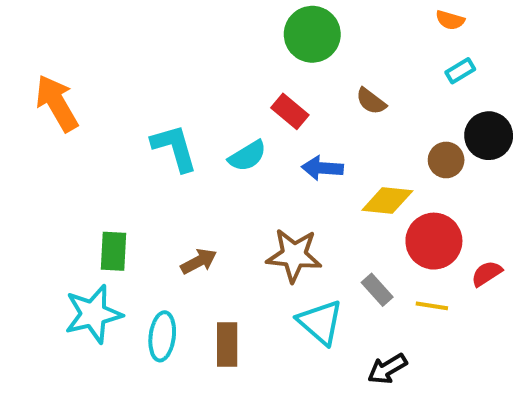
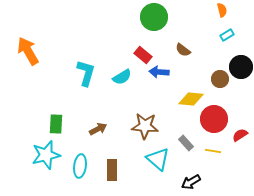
orange semicircle: (450, 20) -> (222, 10), turned -120
cyan L-shape: (174, 148) -> (86, 73), turned 32
blue arrow: (322, 168) -> (159, 72), moved

